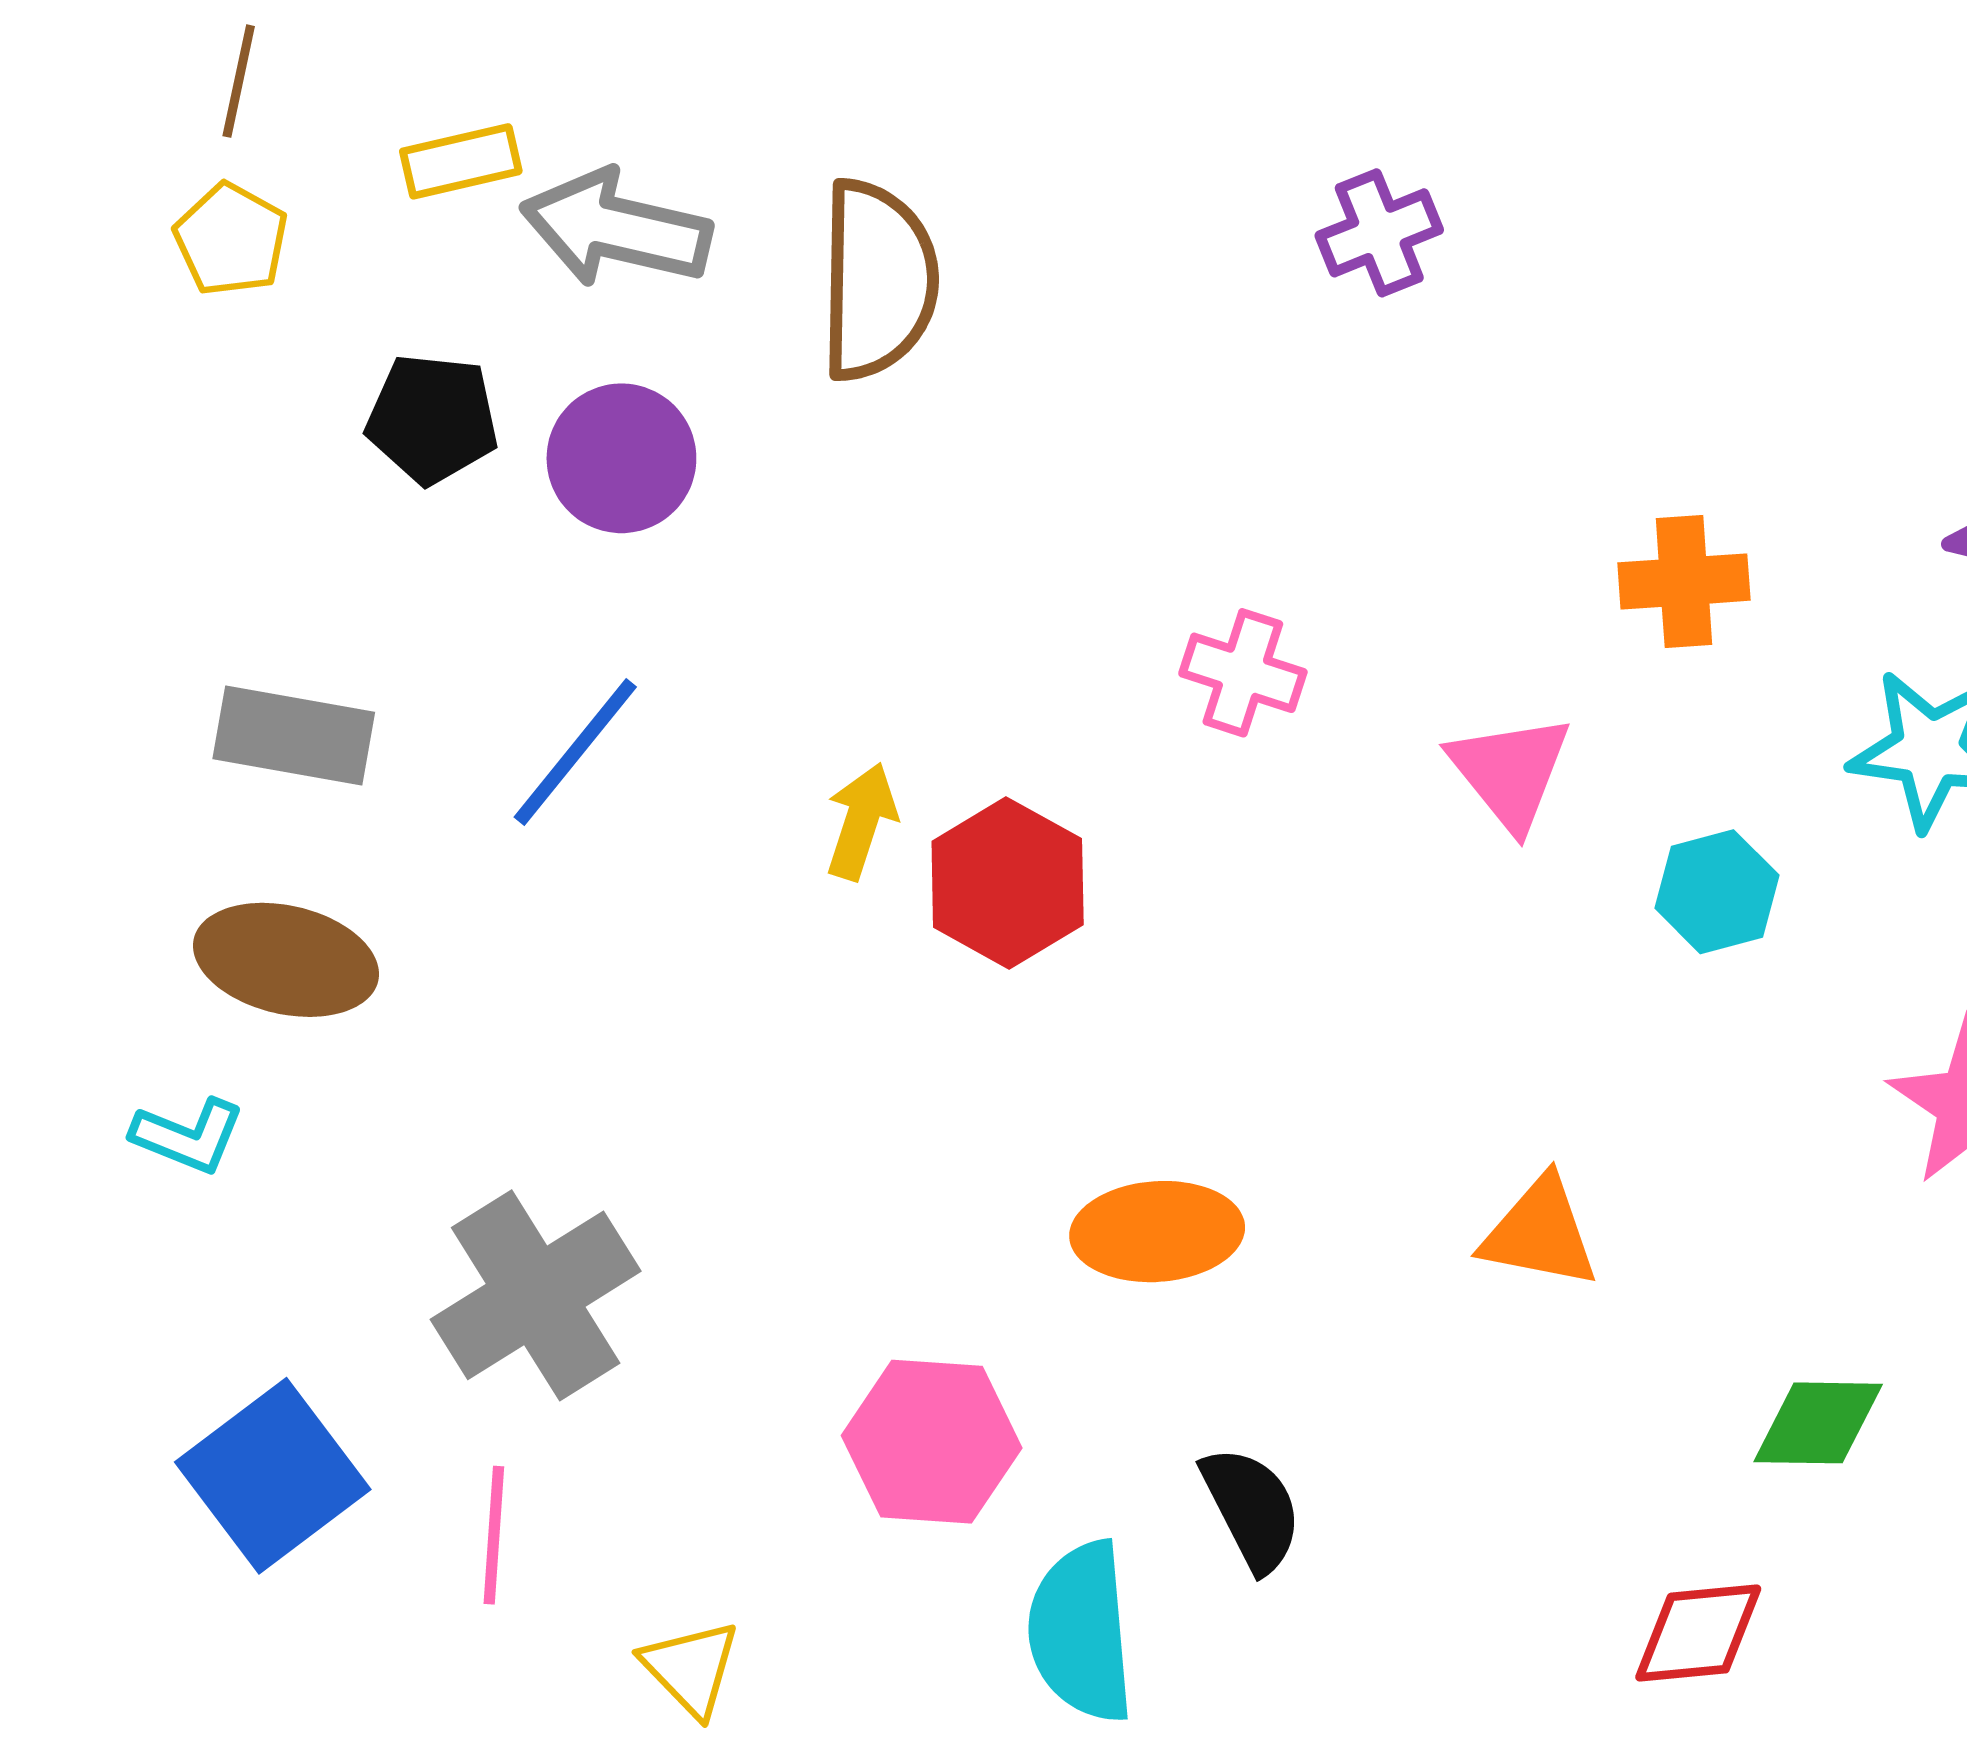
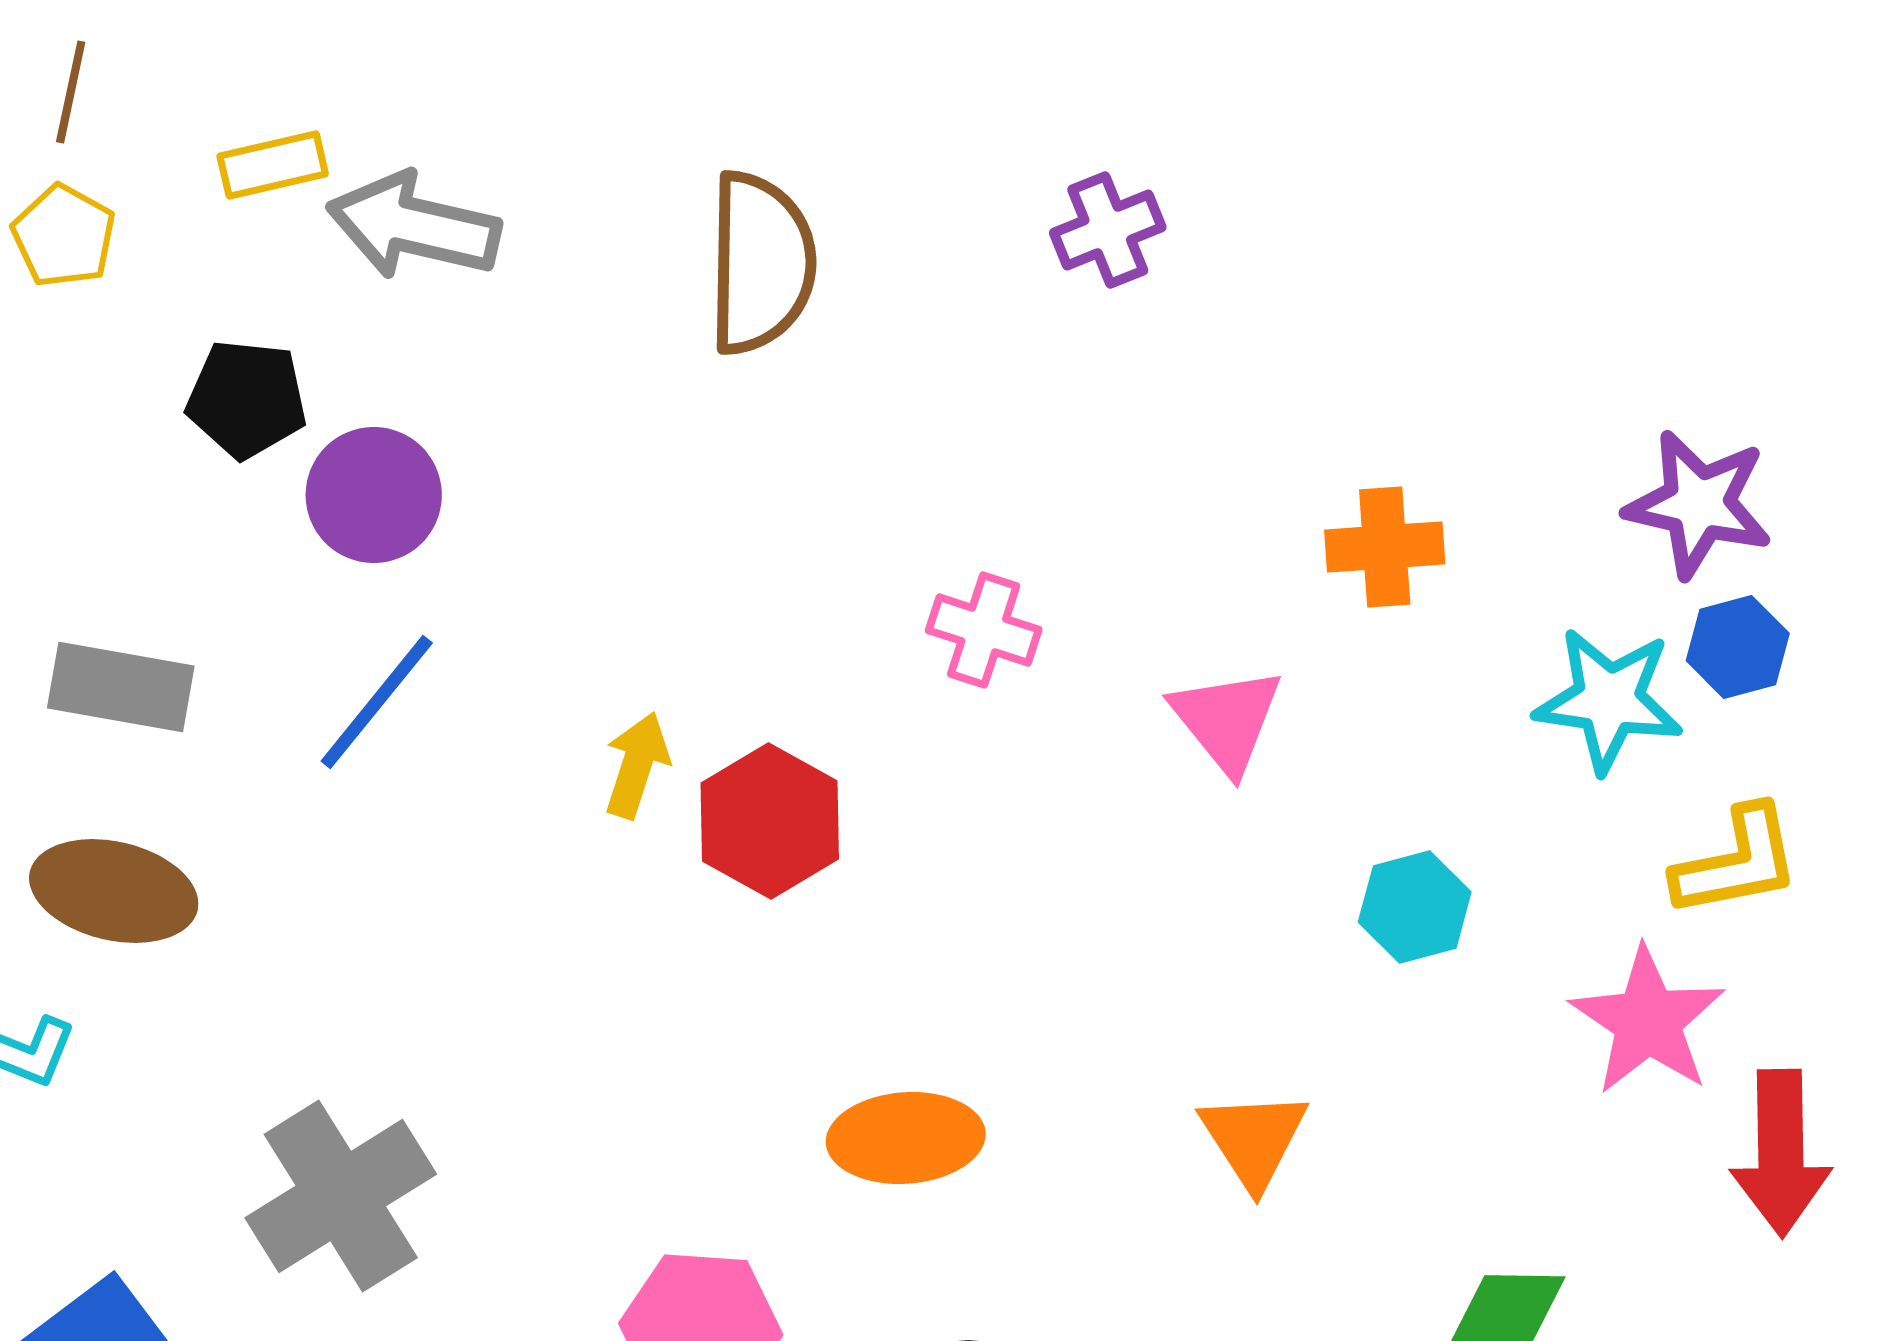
brown semicircle: (878, 280) -> (761, 263), moved
purple circle: (621, 458) -> (374, 495), moved
cyan hexagon: (1717, 892) -> (1415, 907), moved
orange triangle: (1540, 1233) -> (1254, 1139), turned 46

